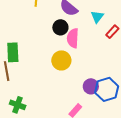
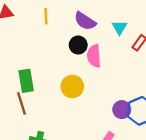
yellow circle: (61, 60) -> (72, 86), moved

